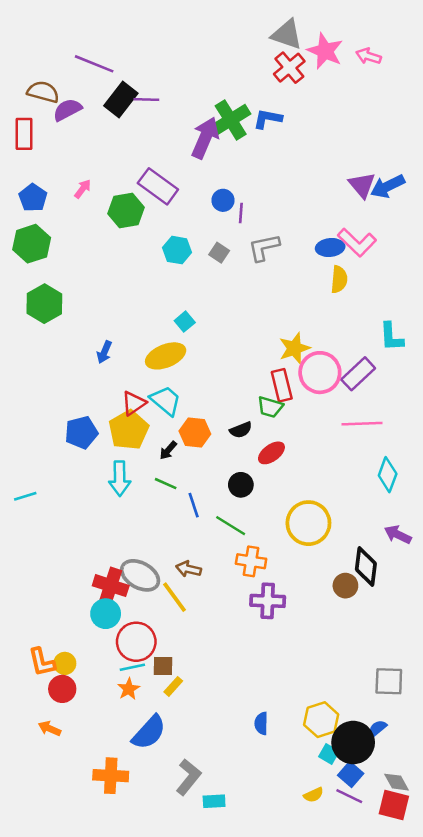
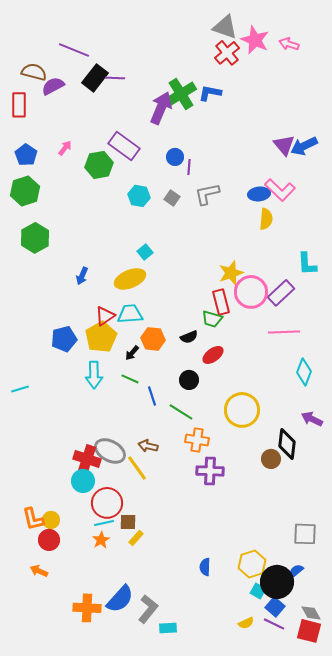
cyan trapezoid: (166, 401) -> (130, 314), turned -44
blue semicircle: (149, 732) -> (120, 599), moved

